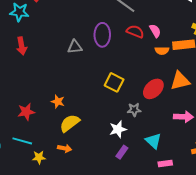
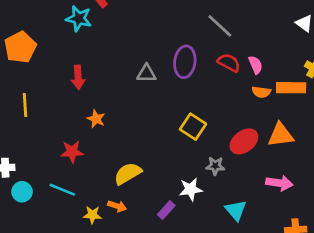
red arrow: (22, 46) -> (78, 77), moved
orange star: (58, 102) -> (96, 119), moved
purple rectangle: (122, 152) -> (166, 210), moved
yellow star: (39, 157) -> (92, 215), moved

